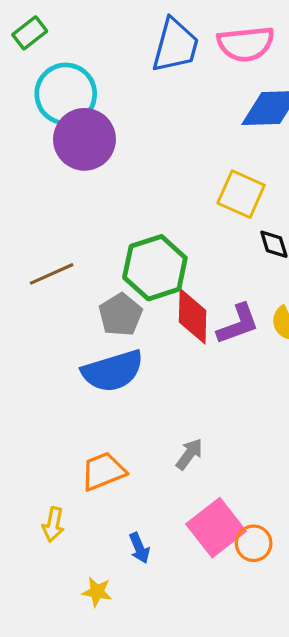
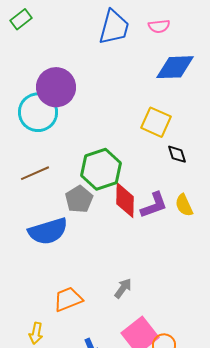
pink semicircle: (246, 44) -> (159, 26), size x0.6
cyan circle: (66, 94) -> (38, 112), moved
blue semicircle: (113, 371) -> (48, 231), moved

